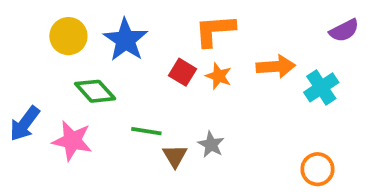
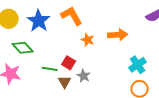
orange L-shape: (215, 30) -> (72, 16), moved, turned 65
red square: (182, 72) -> (69, 63), moved
cyan cross: (321, 87) -> (138, 65), moved

